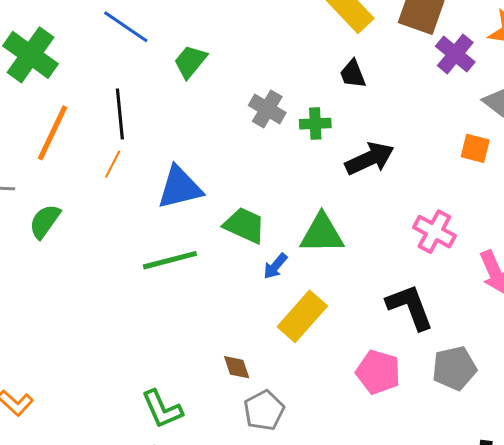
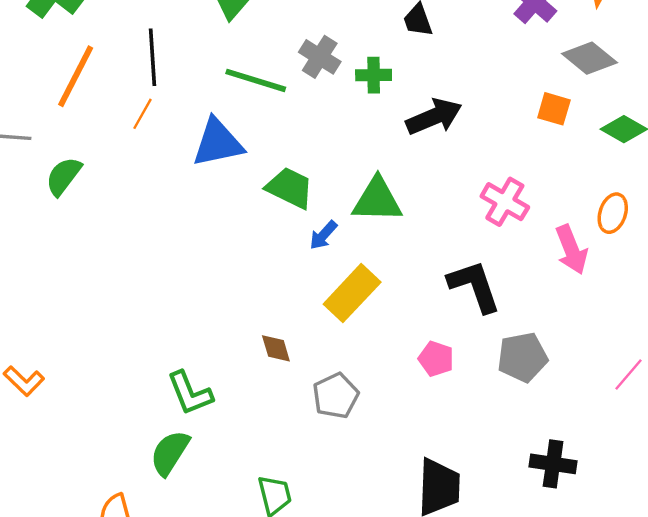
green line: (170, 260) -> (256, 80), moved, turned 30
pink pentagon: (378, 372) -> (436, 359), size x0.7
gray pentagon: (264, 410) -> (336, 396), moved

